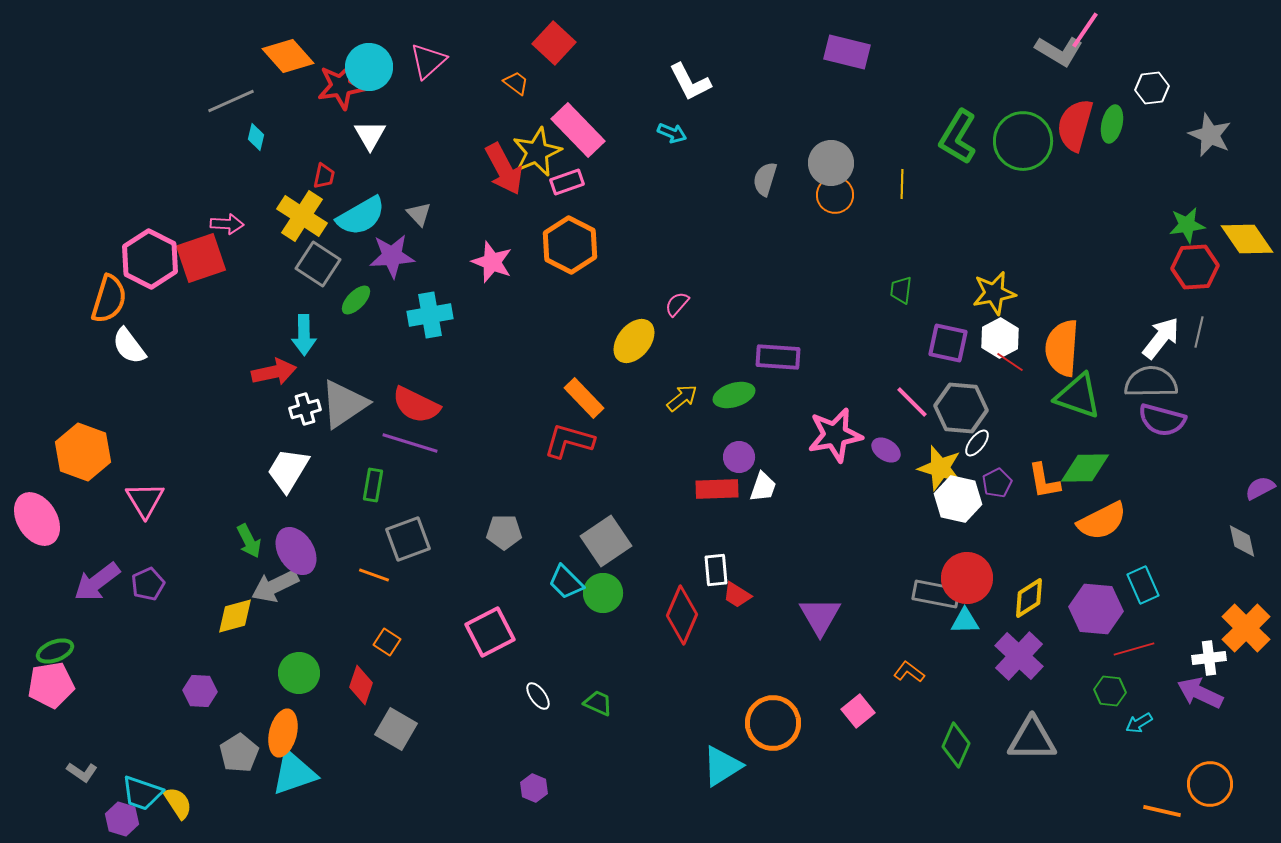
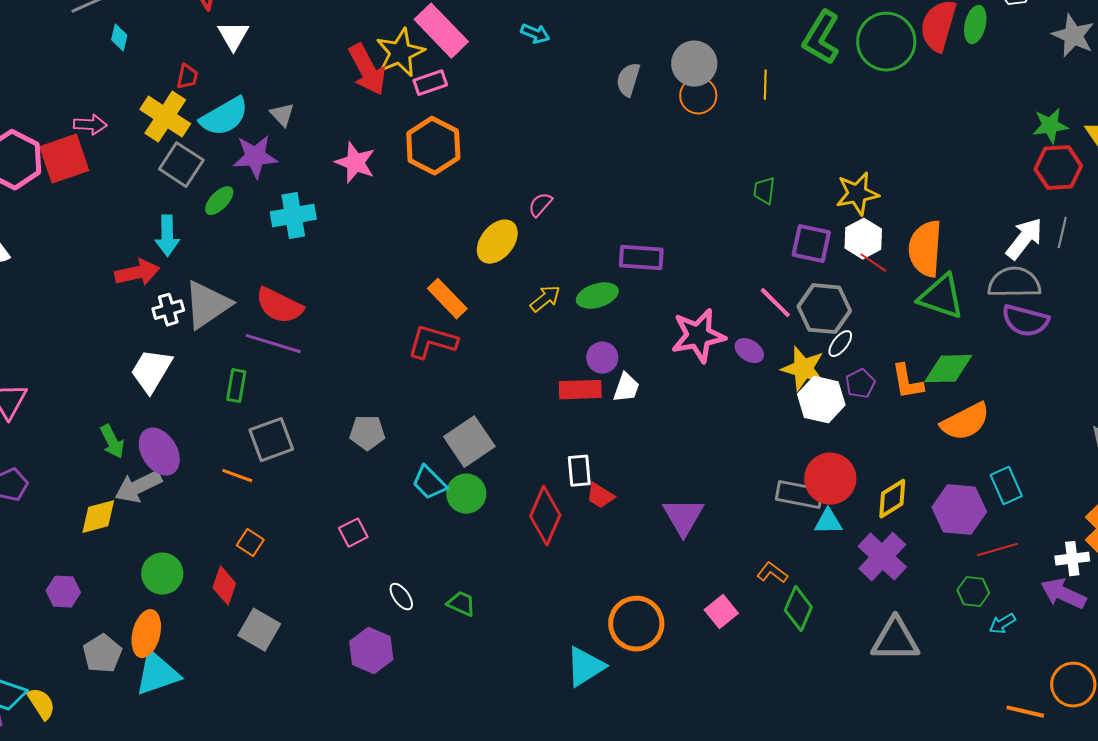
pink square: (490, 632) -> (353, 533), size x0.6
green diamond: (956, 745) -> (798, 609), moved
purple hexagon: (534, 788) -> (371, 651), moved, size x1.6

